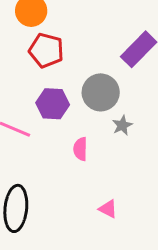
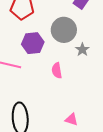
pink triangle: (108, 209) -> (71, 120), moved

